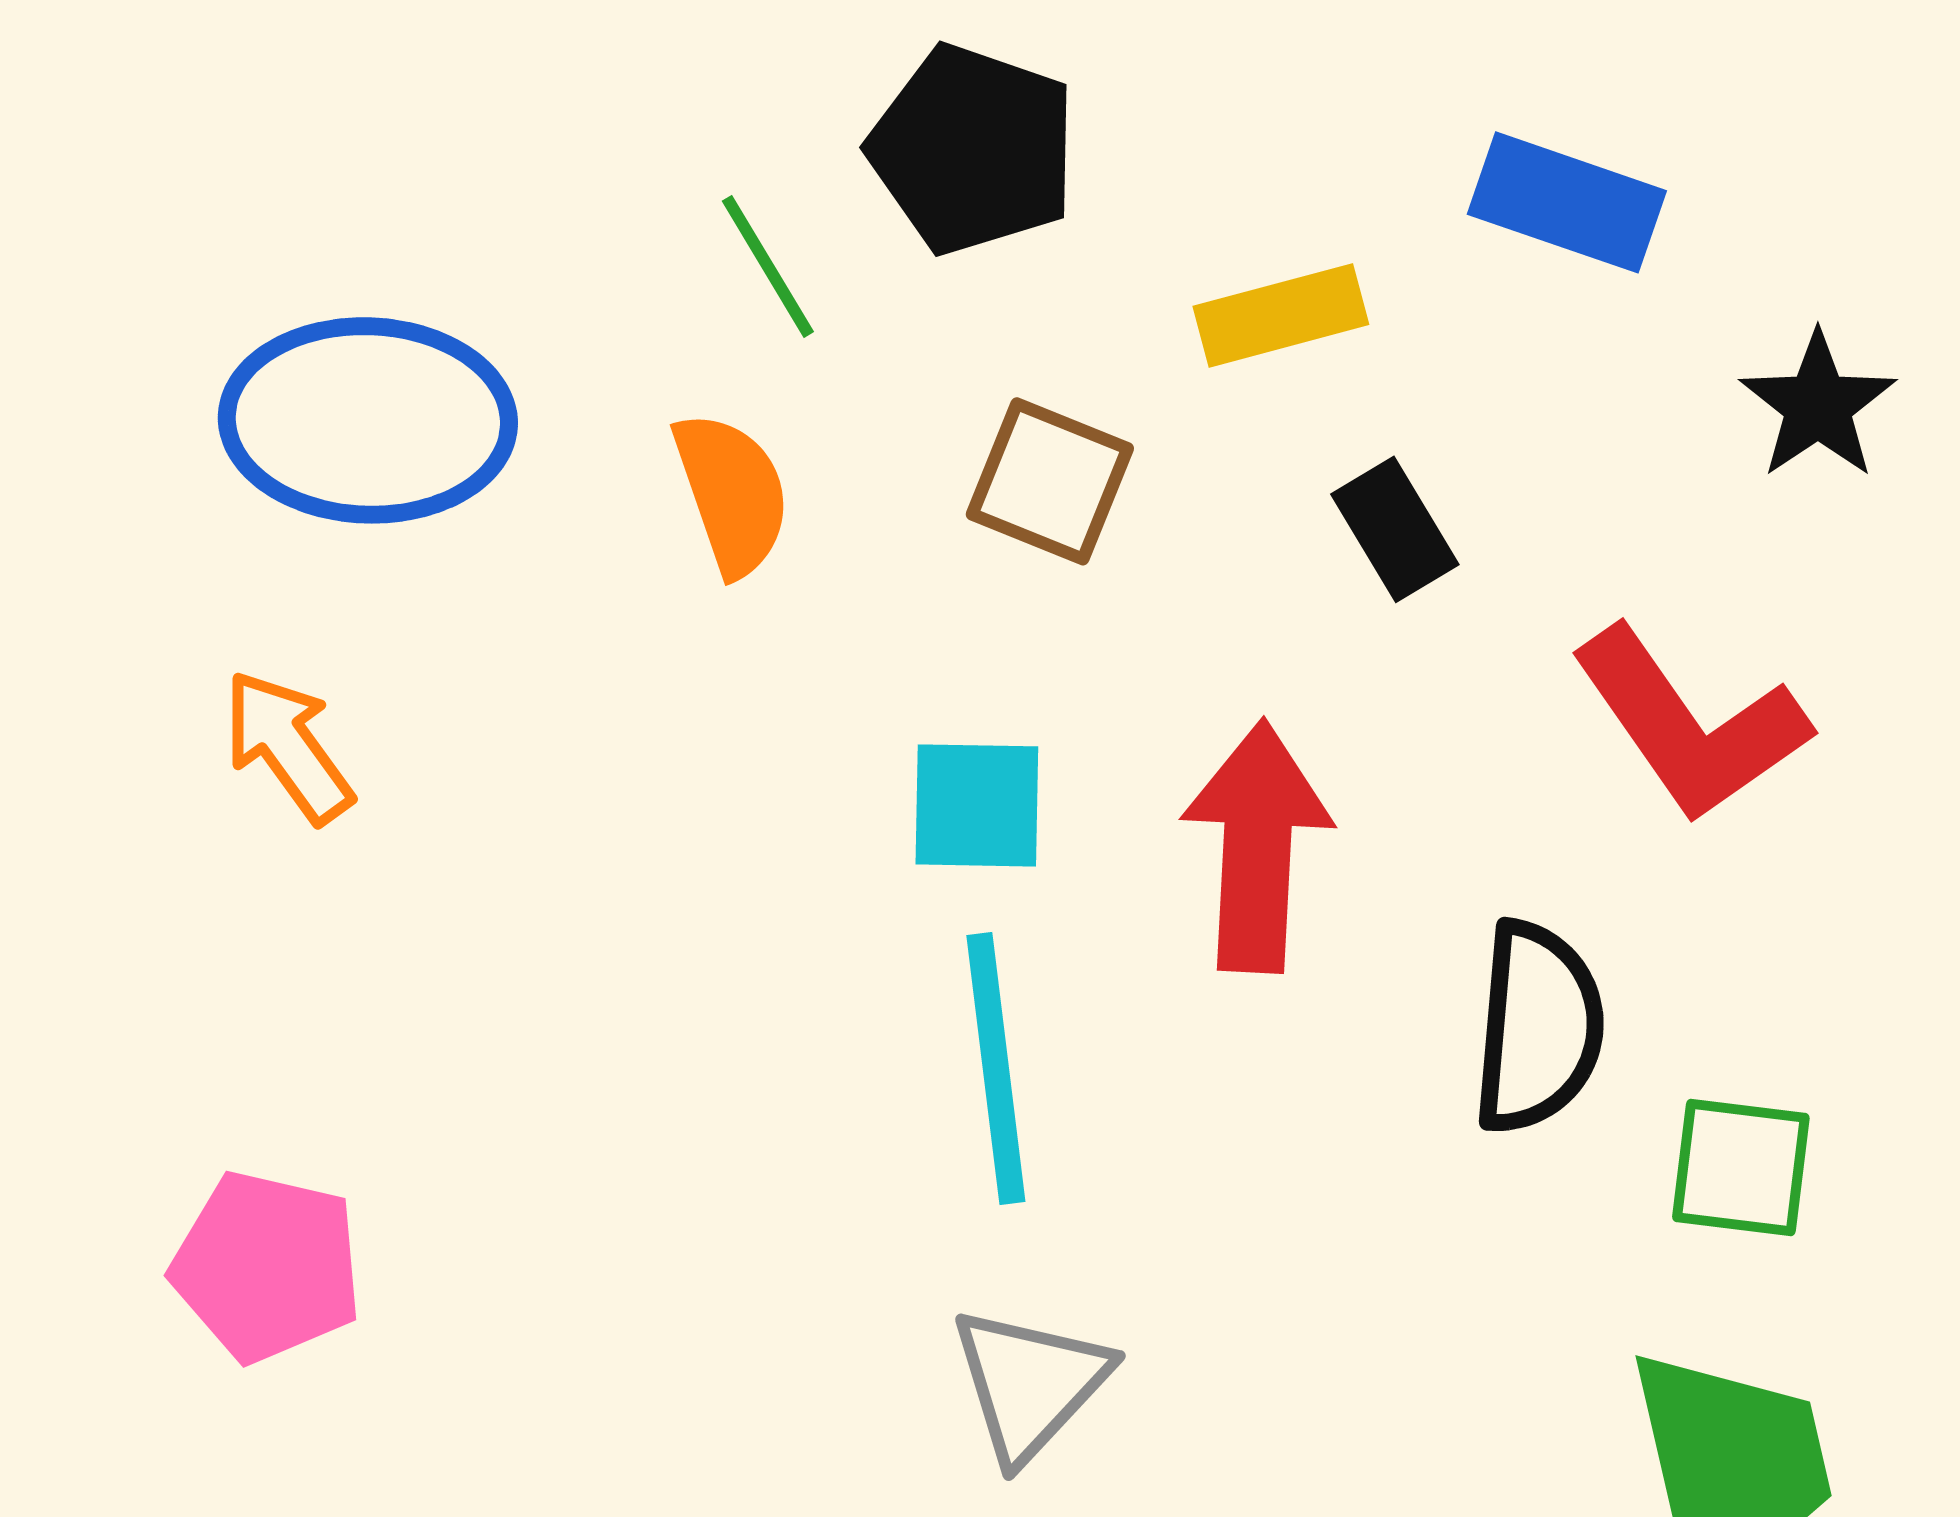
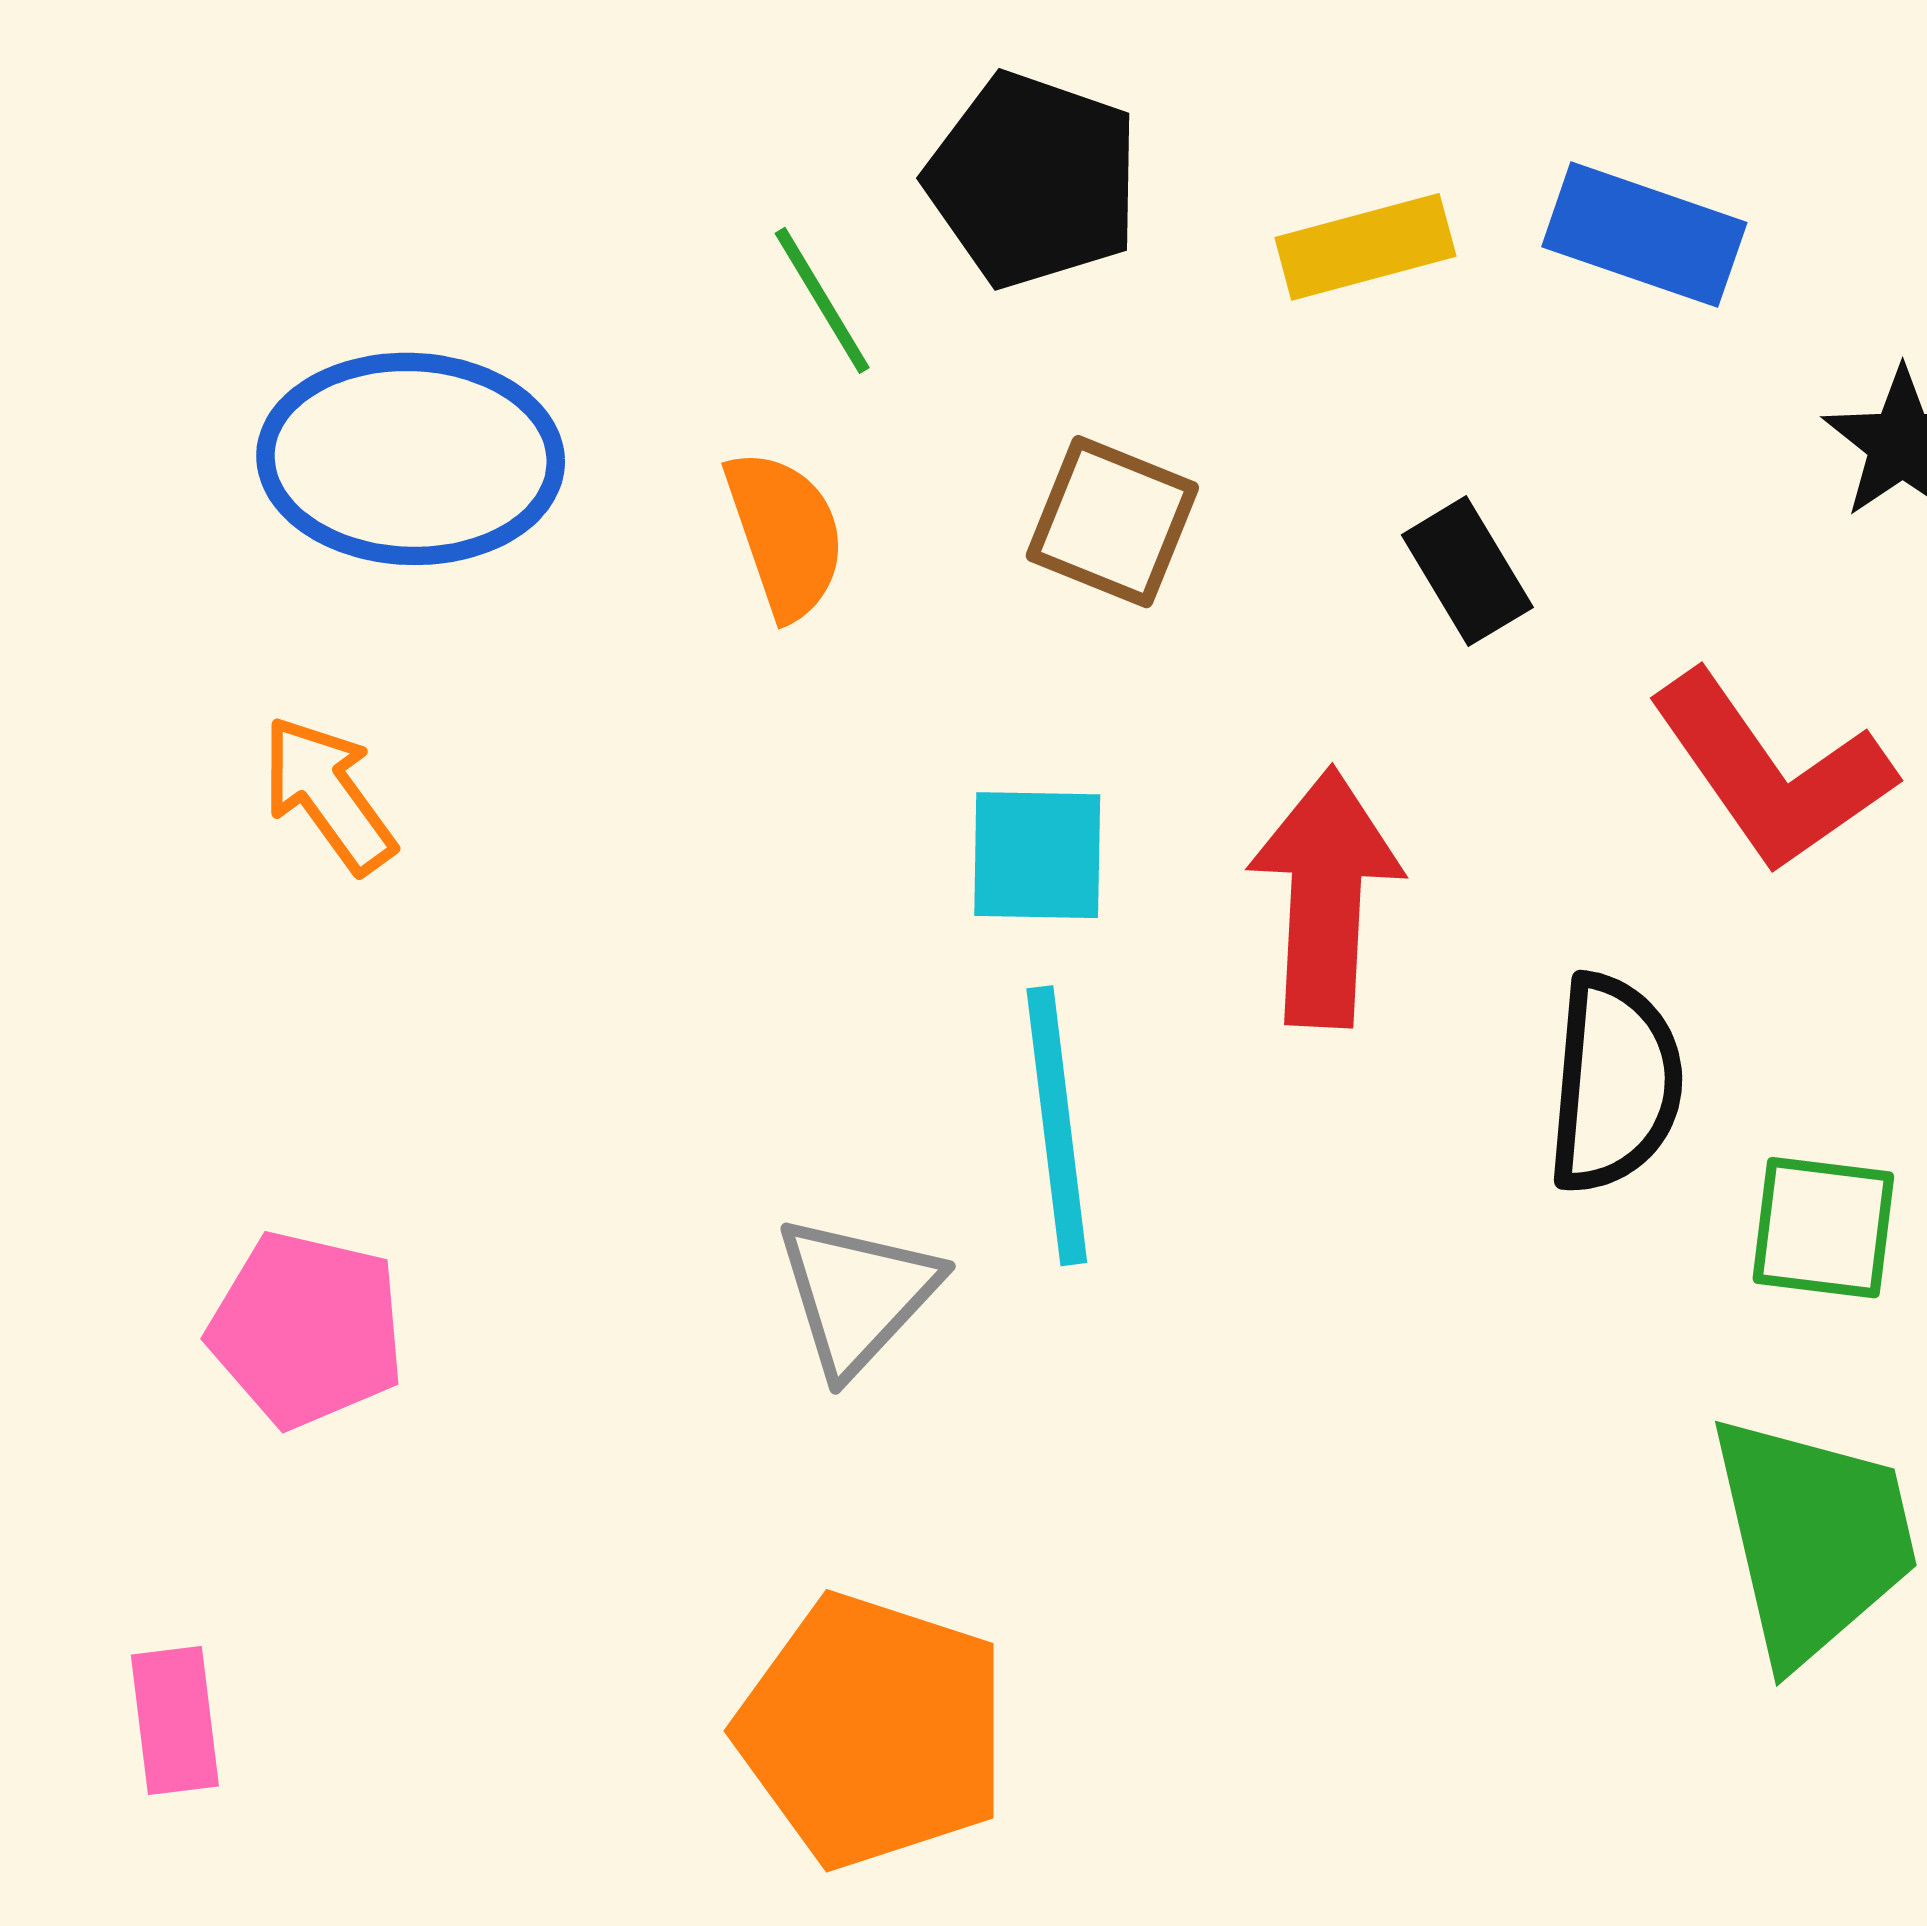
yellow rectangle: (1281, 315) -> (1365, 247), moved
gray triangle: (1030, 1383) -> (857, 1294), moved

